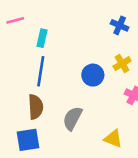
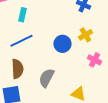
blue line: (41, 71) -> (21, 41), turned 55

